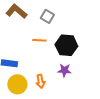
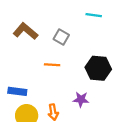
black hexagon: (66, 45) -> (98, 68), moved

